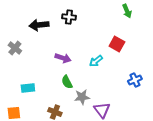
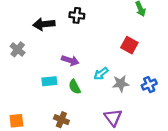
cyan arrow: (96, 61) -> (101, 74), moved
cyan rectangle: (28, 88) -> (49, 81), moved
gray star: (82, 97) -> (121, 83), moved

